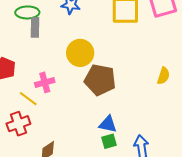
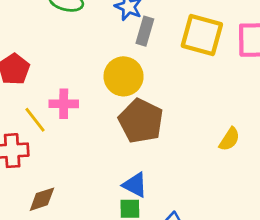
gray rectangle: (35, 27) -> (145, 31), moved

